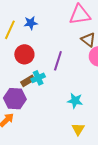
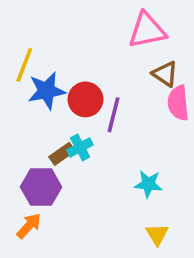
blue star: (31, 23) -> (47, 91), moved, size x1.5
red circle: (24, 54) -> (85, 99), moved

